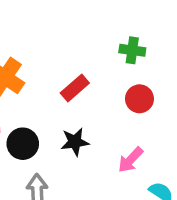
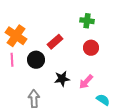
black star: (75, 142) -> (62, 79), moved
black circle: (23, 144) -> (36, 60), moved

